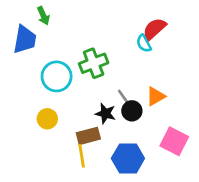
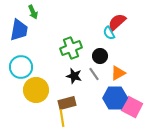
cyan circle: (57, 76) -> (21, 67), moved
black circle: (132, 111) -> (100, 56), moved
black star: (105, 113) -> (74, 76), moved
yellow circle: (47, 119) -> (36, 90), size x1.6
blue hexagon: (128, 158) -> (115, 98), moved

